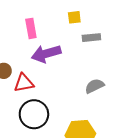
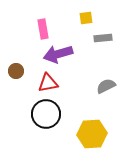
red triangle: (24, 83) -> (48, 83), moved

